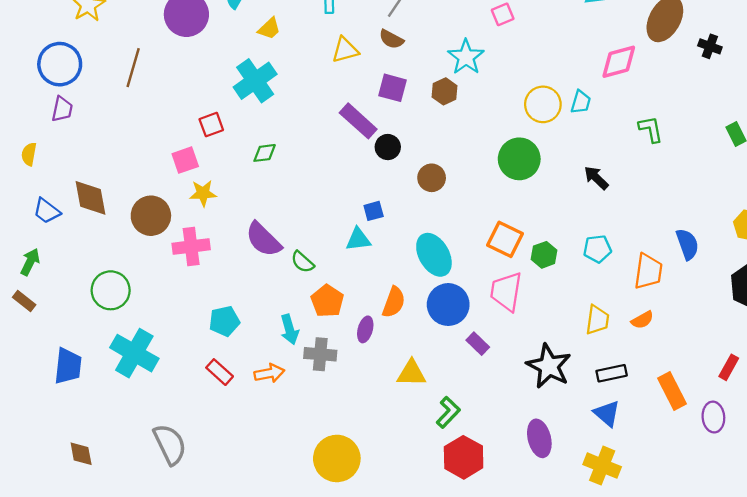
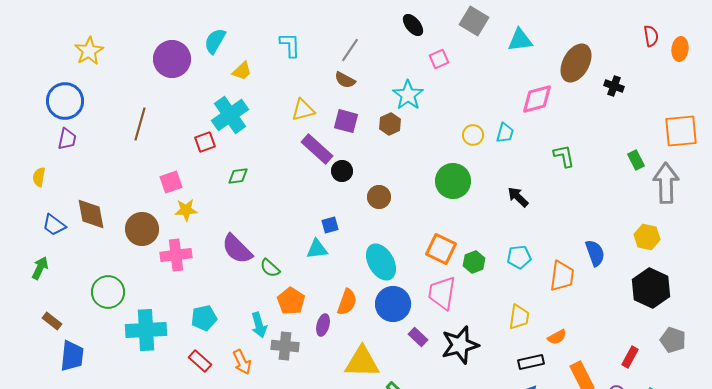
yellow triangle: (345, 50) -> (303, 110), moved
brown line: (133, 68) -> (140, 124), moved
yellow circle: (543, 104) -> (473, 135), size x0.7
red square: (211, 125) -> (205, 142), moved
brown rectangle: (24, 301) -> (52, 321), moved
orange semicircle: (642, 320) -> (557, 337), moved
cyan cross: (134, 353) -> (146, 330), moved, turned -33
black star: (549, 366) -> (460, 345), moved, turned 30
orange arrow: (269, 373) -> (242, 362), turned 75
yellow triangle: (411, 373) -> (362, 362), size x1.4

